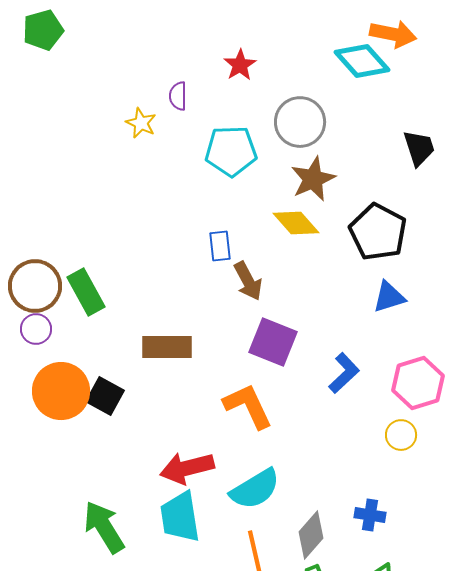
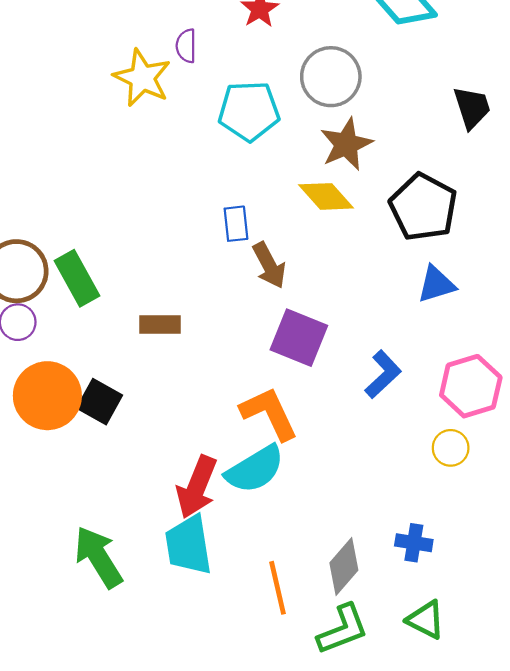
yellow star: (141, 123) -> (142, 78), size x1.6
brown rectangle: (167, 347) -> (160, 325), moved, size x0.7
red arrow: (187, 468) -> (197, 487), turned -54
cyan semicircle: (255, 489) -> (255, 469), moved

